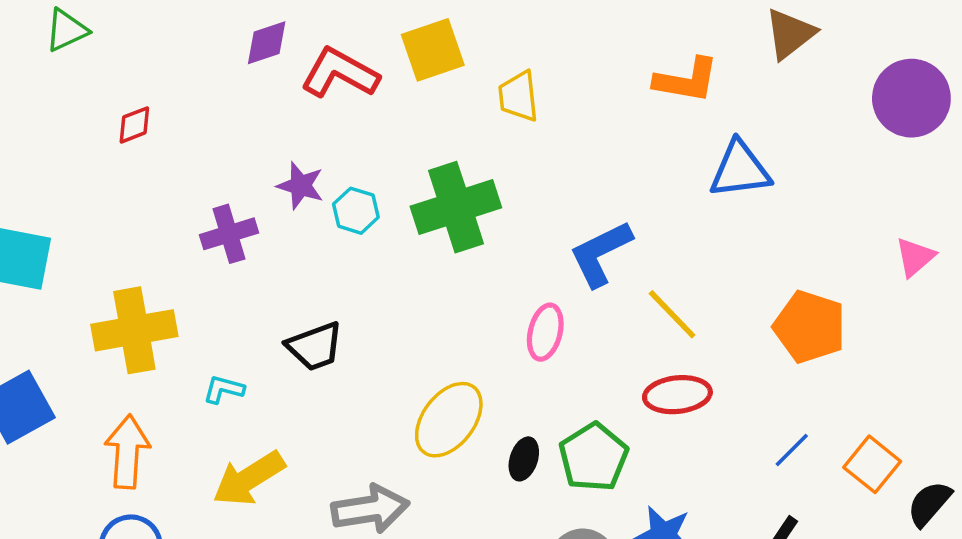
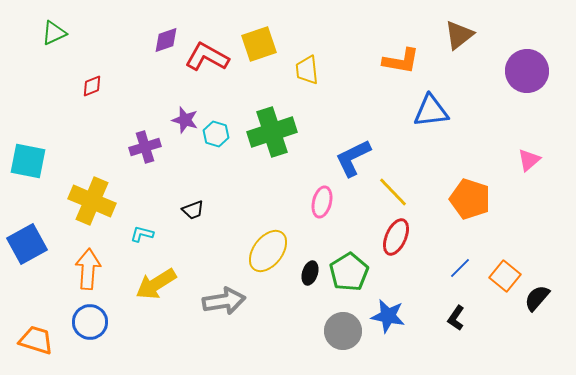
yellow cross: (134, 330) -> (92, 201), turned 33
black trapezoid: (315, 346) -> (193, 210), size x0.7
red ellipse: (677, 395) -> (396, 237), turned -60

